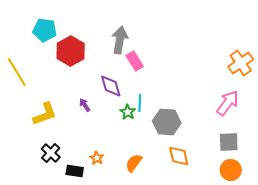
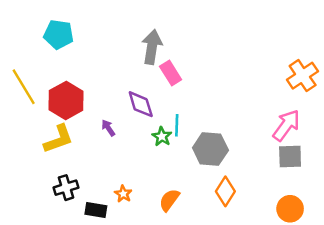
red hexagon: (71, 51) -> (66, 100), moved
gray square: (229, 142) -> (290, 156), moved
black cross: (51, 153) -> (66, 188), turned 30
orange diamond: (179, 156) -> (225, 191), turned 45

